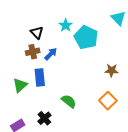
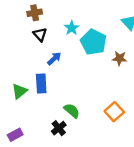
brown cross: (33, 52) -> (35, 13), moved
brown star: (112, 70) -> (120, 58), moved
black cross: (44, 118) -> (59, 128), moved

